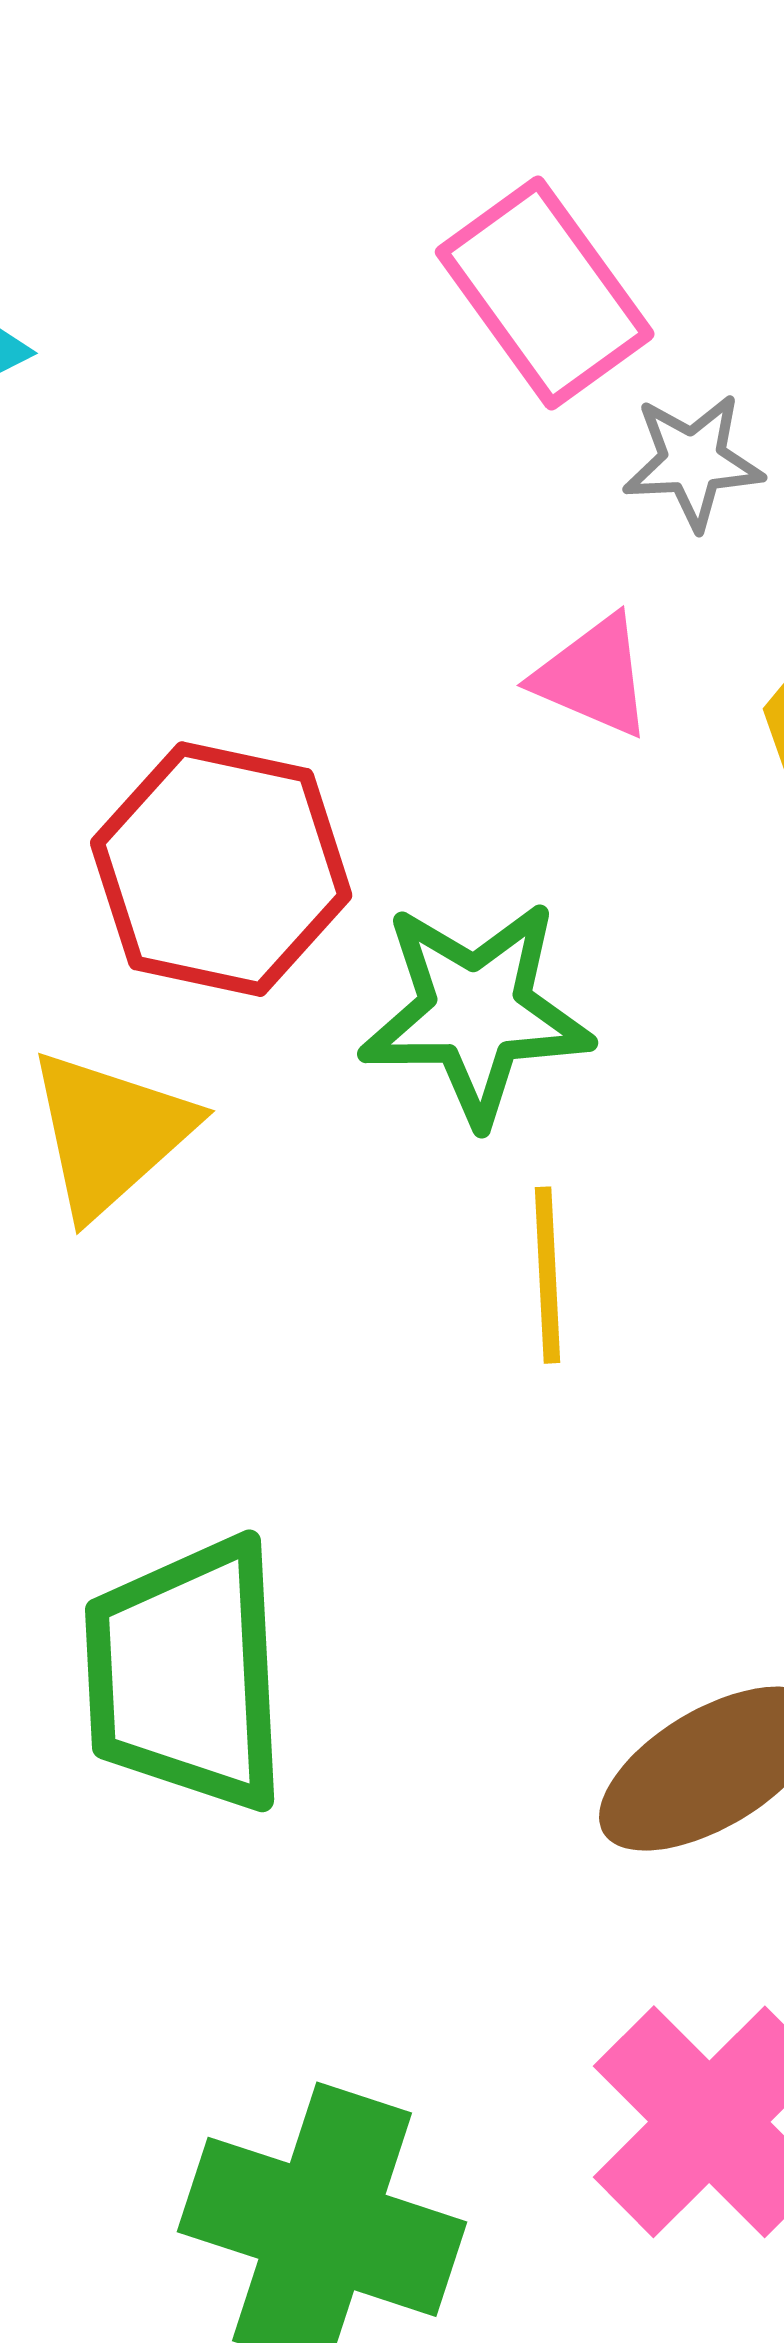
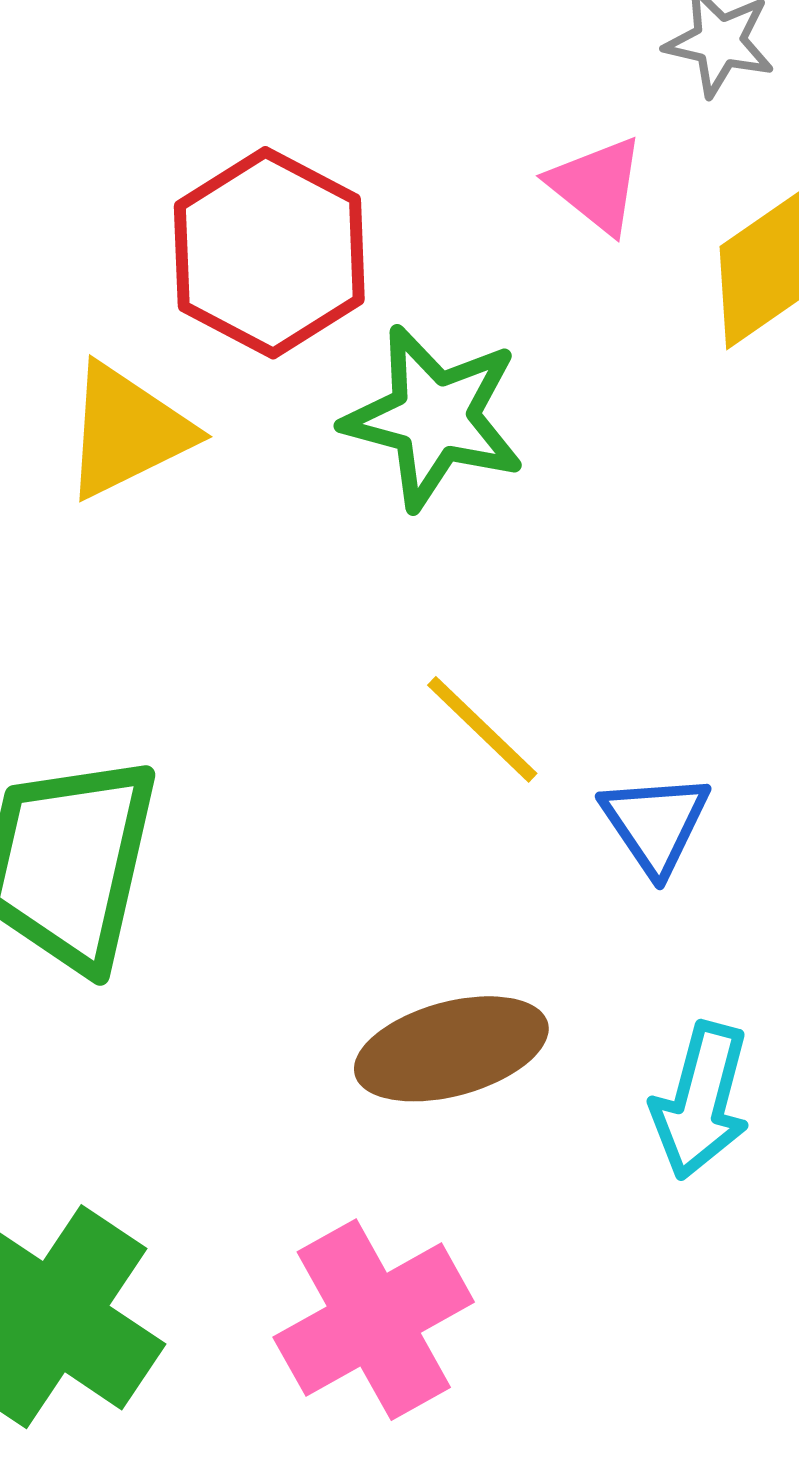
yellow line: (547, 1275) -> (482, 729), moved, turned -59

